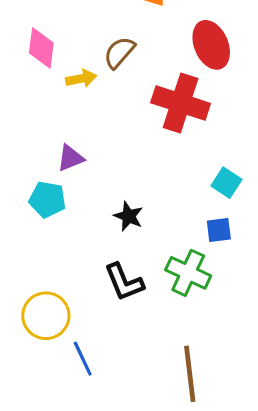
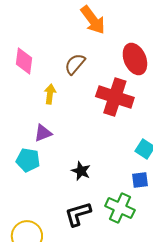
yellow arrow: (81, 79) -> (50, 94), moved, turned -72
black L-shape: (124, 282) -> (78, 214), turned 96

